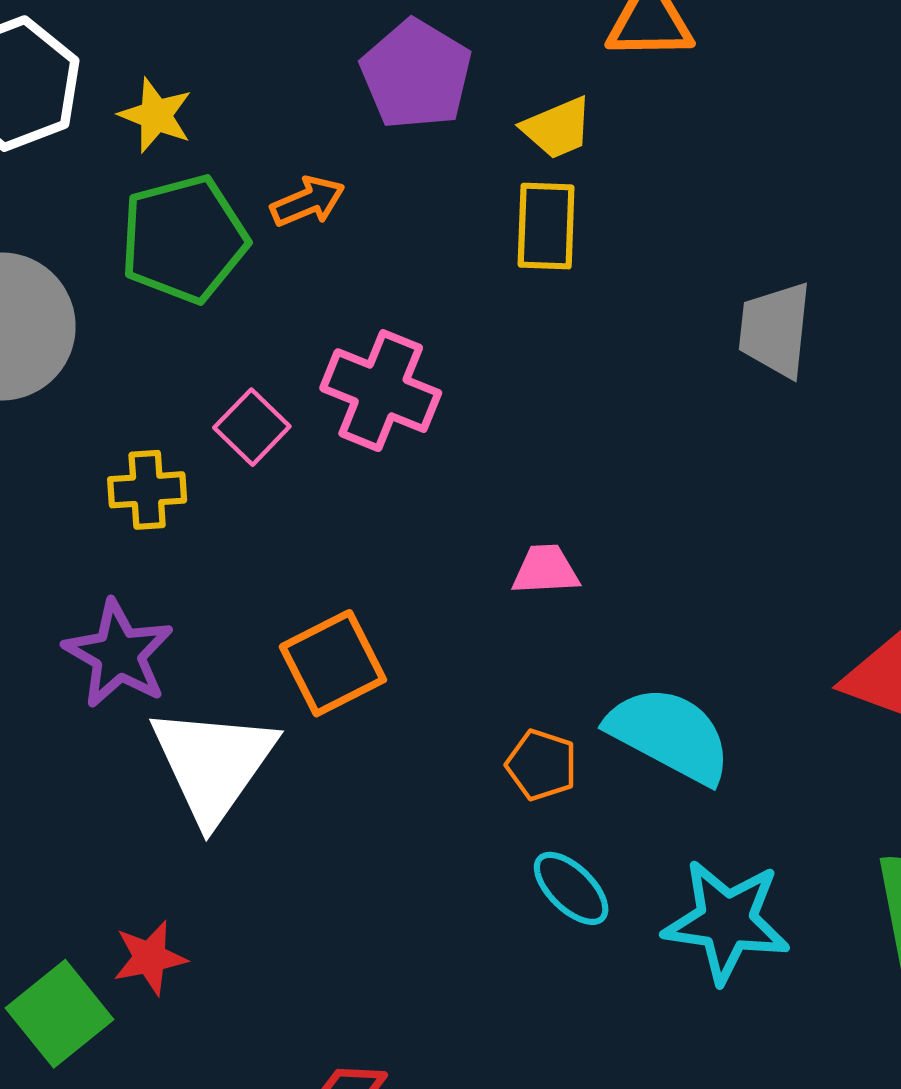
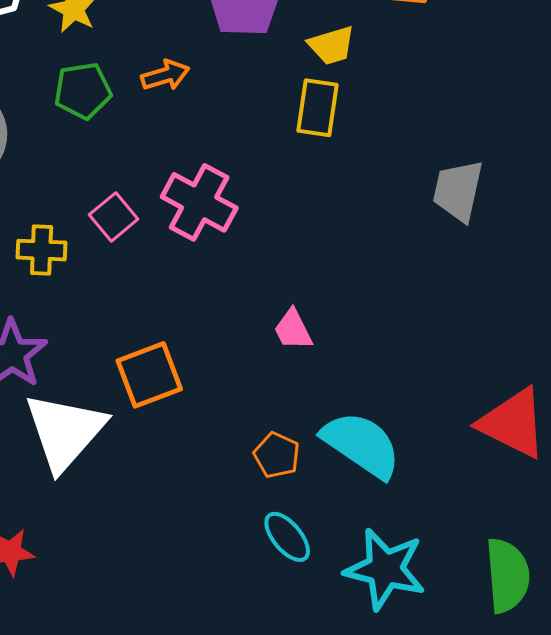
green pentagon: (184, 239) -> (83, 91), size x0.7
pink trapezoid: (546, 570) -> (293, 330), turned -120

